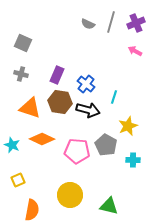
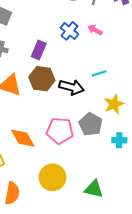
pink arrow: (135, 51) -> (95, 30), moved
blue cross: (86, 84) -> (69, 31), moved
cyan line: (114, 97) -> (99, 73), turned 56
orange diamond: (42, 139) -> (23, 138), moved, turned 35

